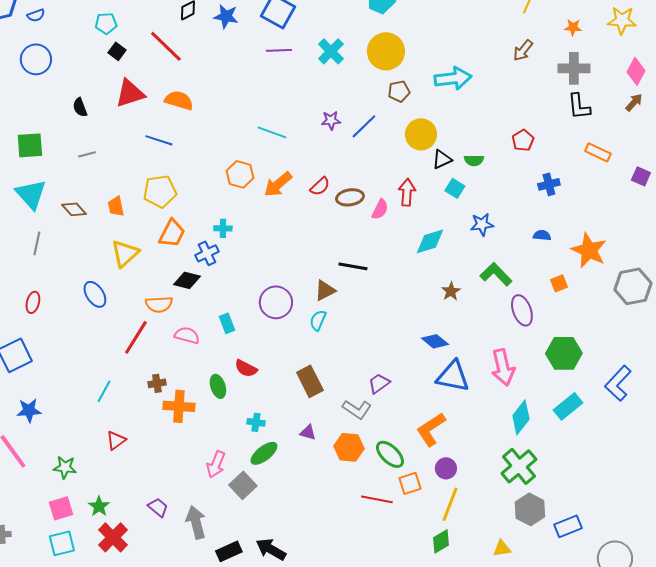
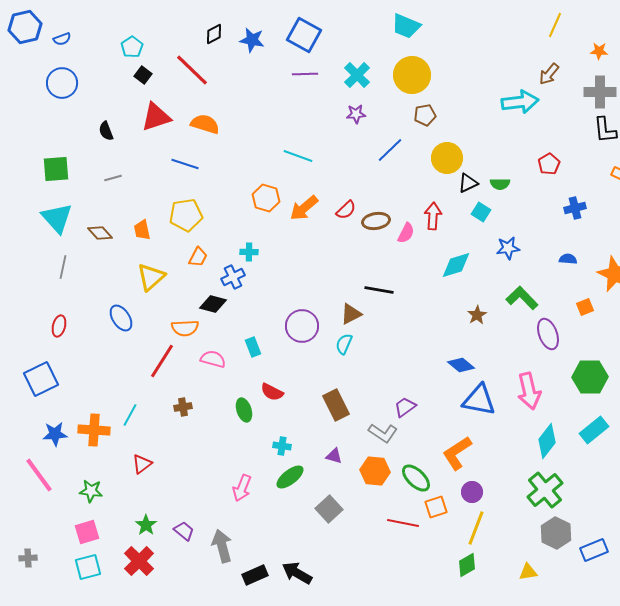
cyan pentagon: (106, 23) -> (132, 47), turned -30
cyan arrow: (453, 78) -> (520, 102), moved
purple star: (331, 120) -> (356, 114), moved
orange trapezoid: (172, 233) -> (198, 257), size x0.7
orange cross: (179, 406) -> (94, 430), moved
gray square: (243, 485) -> (329, 509), moved
green star: (99, 506) -> (146, 525), moved

